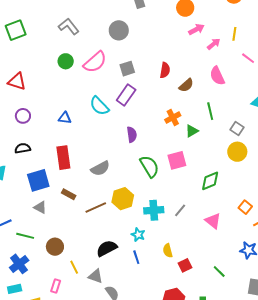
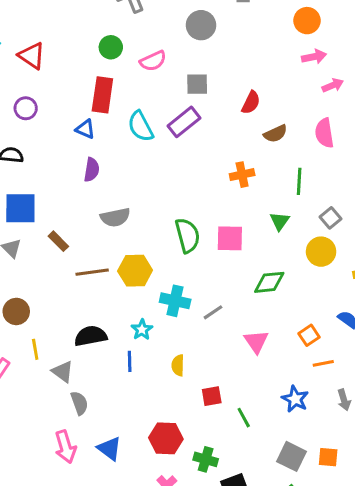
pink semicircle: (95, 62) -> (153, 61), size x0.7
green triangle: (192, 131) -> (280, 221), moved, turned -40
purple semicircle: (132, 135) -> (92, 170), moved
red rectangle: (63, 158) -> (102, 95), moved
red square: (185, 265) -> (212, 396), moved

